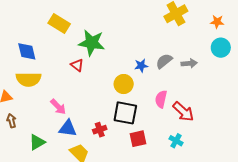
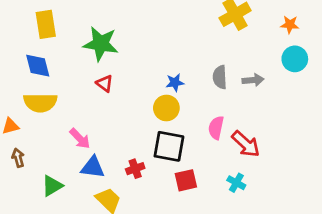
yellow rectangle: (59, 24) -> (46, 24), moved, turned 50
green star: (92, 43) -> (101, 44), moved
gray semicircle: (164, 61) -> (220, 77), turned -54
blue star: (141, 66) -> (175, 83), moved

